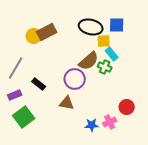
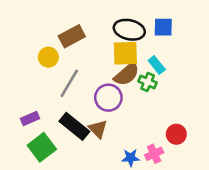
yellow circle: (34, 36) -> (48, 57), moved
yellow square: (104, 41) -> (125, 53), moved, size x1.5
gray line: (16, 68) -> (69, 83), moved
black rectangle: (39, 84) -> (74, 126), moved, size x1.6
brown triangle: (67, 103) -> (98, 129), turned 35

